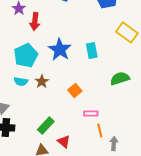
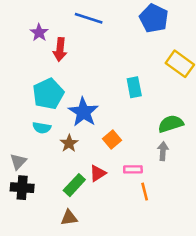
blue star: (60, 49) -> (83, 112), moved
brown star: (42, 81) -> (69, 143), moved
red triangle: (64, 141) -> (98, 173), moved, turned 48
gray arrow: (114, 143) -> (163, 151), moved

